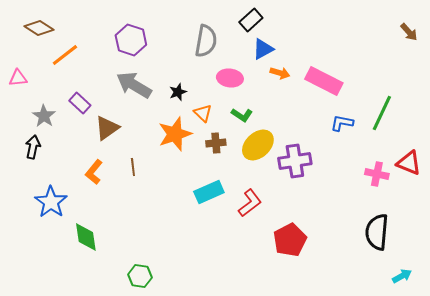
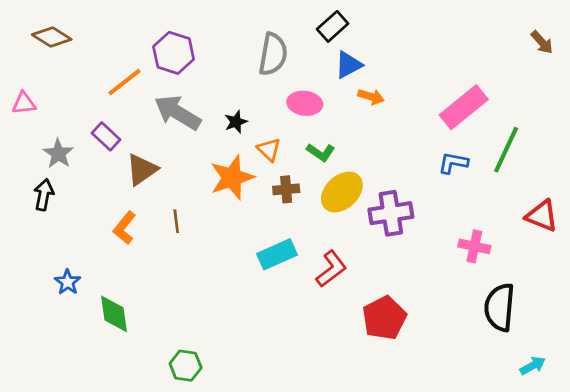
orange line: (65, 55) -> (125, 82), moved
pink rectangle: (324, 81) -> (464, 107), moved, turned -66
pink cross: (377, 174) -> (474, 246), moved
blue star: (51, 202) -> (68, 282), moved, size x0.6

